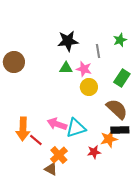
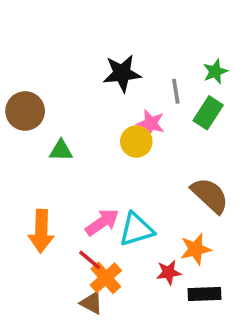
green triangle: (66, 68) -> (61, 150), moved
green rectangle: (122, 78) -> (208, 113), moved
yellow circle: (89, 87) -> (136, 141), moved
pink arrow: (57, 124) -> (102, 222), turned 126
black rectangle: (120, 130) -> (204, 294), moved
red line: (36, 140) -> (90, 260), moved

